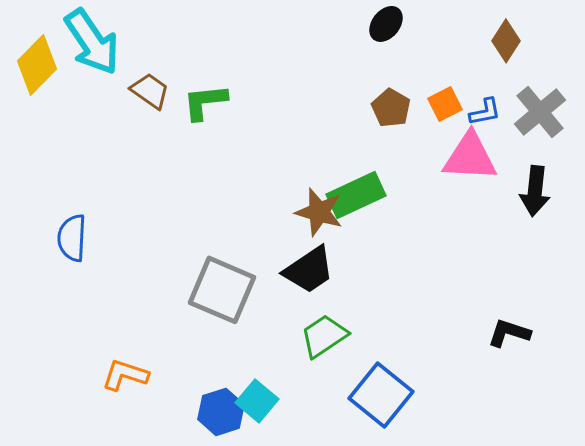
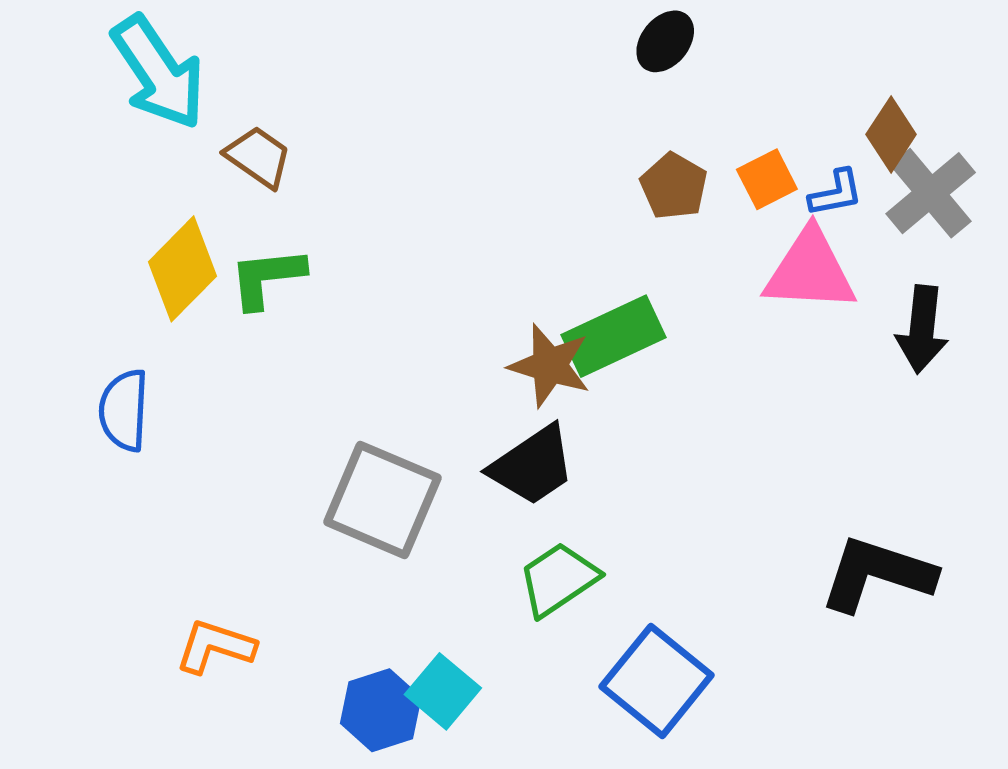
brown diamond: (506, 41) -> (891, 134), moved
yellow diamond: (37, 65) -> (182, 269), moved
green L-shape: (205, 102) -> (267, 278), moved
black L-shape: (509, 333) -> (877, 574), size x1.6

